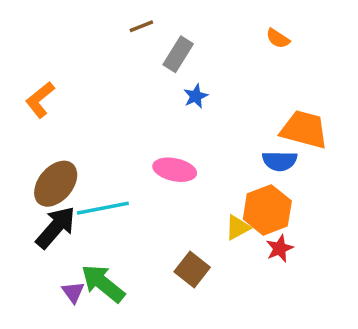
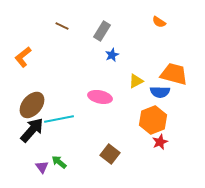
brown line: (141, 26) -> (62, 26), moved, turned 48
yellow triangle: (238, 227) -> (136, 81), moved
green arrow: (103, 283) -> (59, 162), size x0.6

